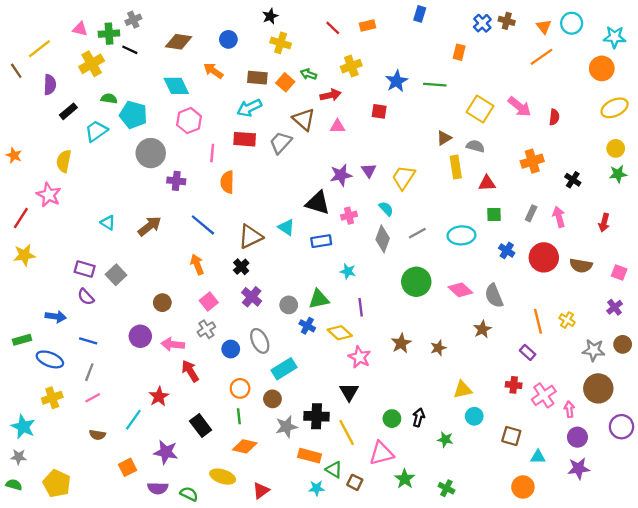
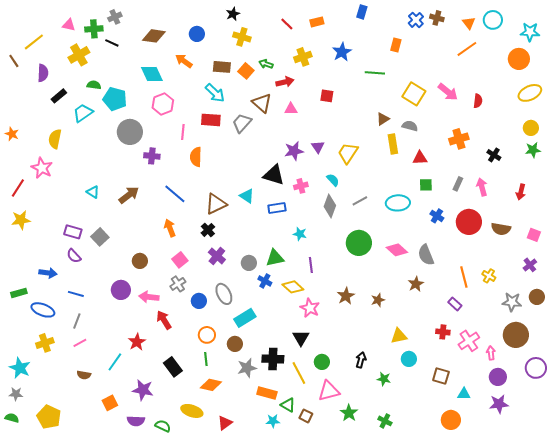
blue star: (397, 81) -> (342, 52), moved
cyan arrow: (249, 108) -> (215, 93), turned -110
green circle: (392, 419) -> (322, 362), moved

